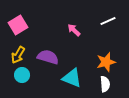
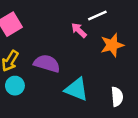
white line: (108, 21) -> (97, 16), moved
orange star: (106, 62) -> (112, 45), moved

